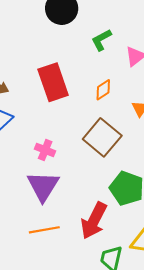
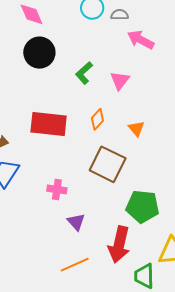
red rectangle: (53, 82) -> (49, 124), turned -51
purple triangle: (43, 186) -> (76, 222), moved, size x0.6

